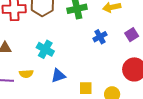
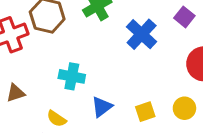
blue cross: (100, 37) -> (142, 34), size x1.5
yellow semicircle: (26, 74) -> (57, 119), turned 56

